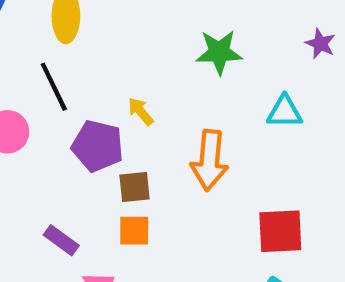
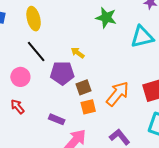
green star: (219, 52) -> (106, 18), turned 30
cyan triangle: (285, 112) -> (142, 37), size x1.4
orange arrow: (210, 160) -> (118, 94), moved, turned -132

